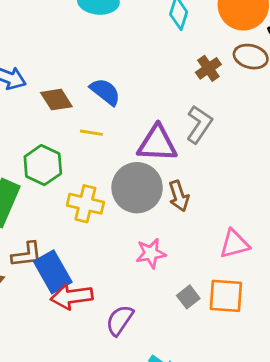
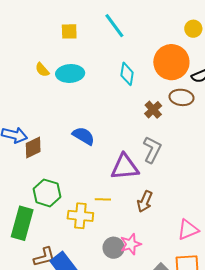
brown diamond: (56, 100) -> (33, 148), moved, turned -75
yellow line: (91, 133) -> (103, 199), moved
gray circle: (137, 188) -> (114, 248), moved, size x0.6
brown arrow: (179, 196) -> (145, 201), turned 50

